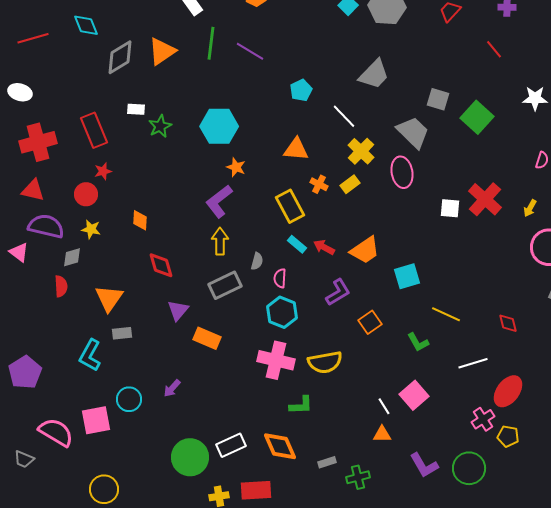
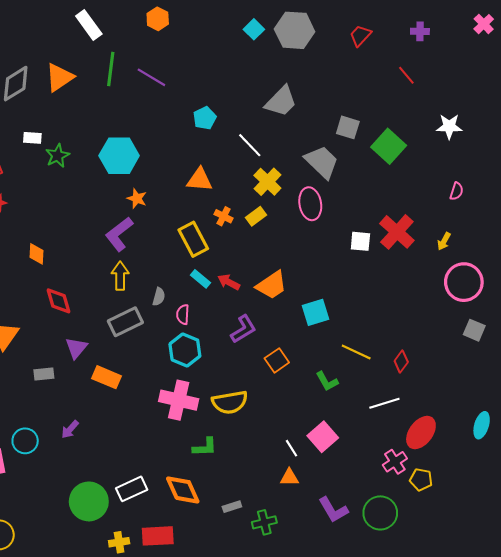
red diamond: (508, 323) -> (401, 361), moved, turned 50
gray rectangle: (122, 333) -> (44, 374), moved

